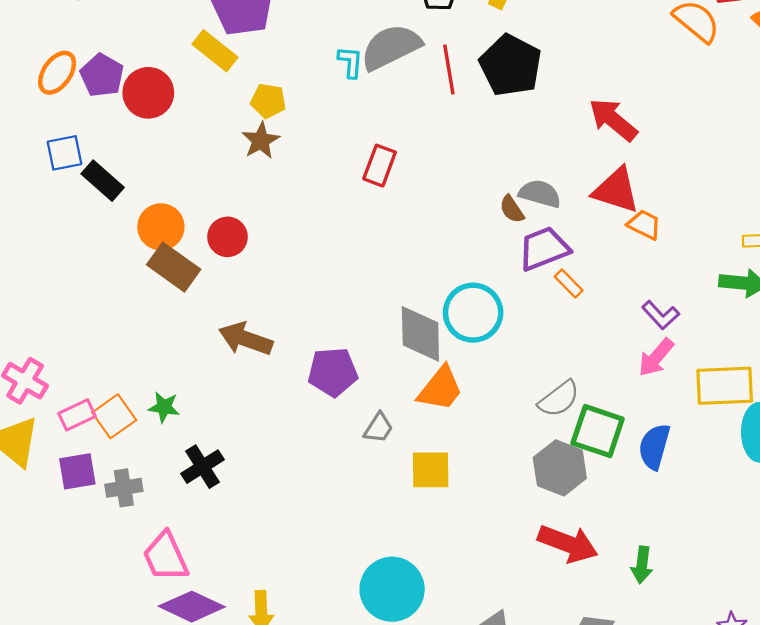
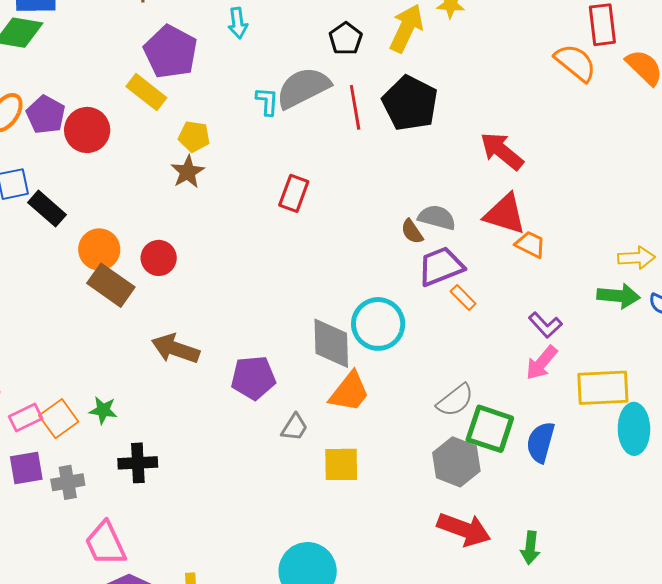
black cross: (202, 467) -> (138, 463), turned 30

